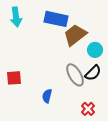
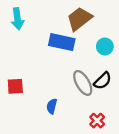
blue rectangle: (56, 19) -> (62, 42), moved
brown trapezoid: (75, 35) -> (79, 19), moved
cyan circle: (95, 50) -> (105, 46), moved

